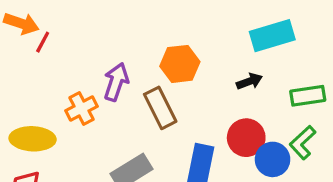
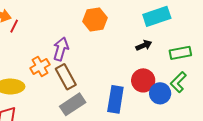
orange hexagon: (180, 64) -> (95, 20), moved
brown rectangle: (160, 108) -> (66, 77), moved

